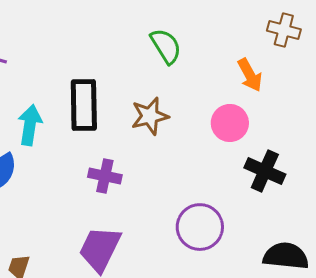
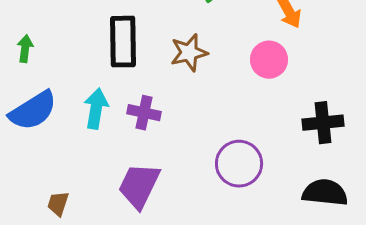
cyan arrow: (30, 125) -> (96, 109), moved
black cross: (265, 171) -> (323, 123), moved, turned -30

